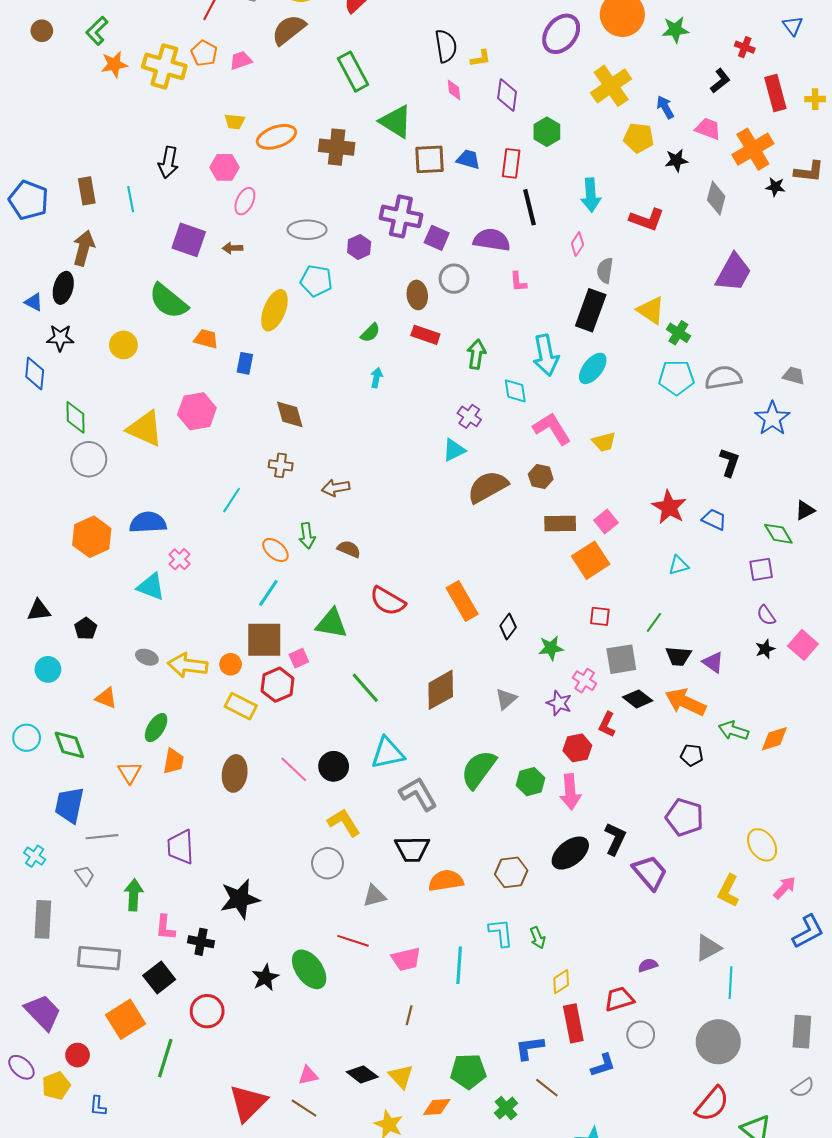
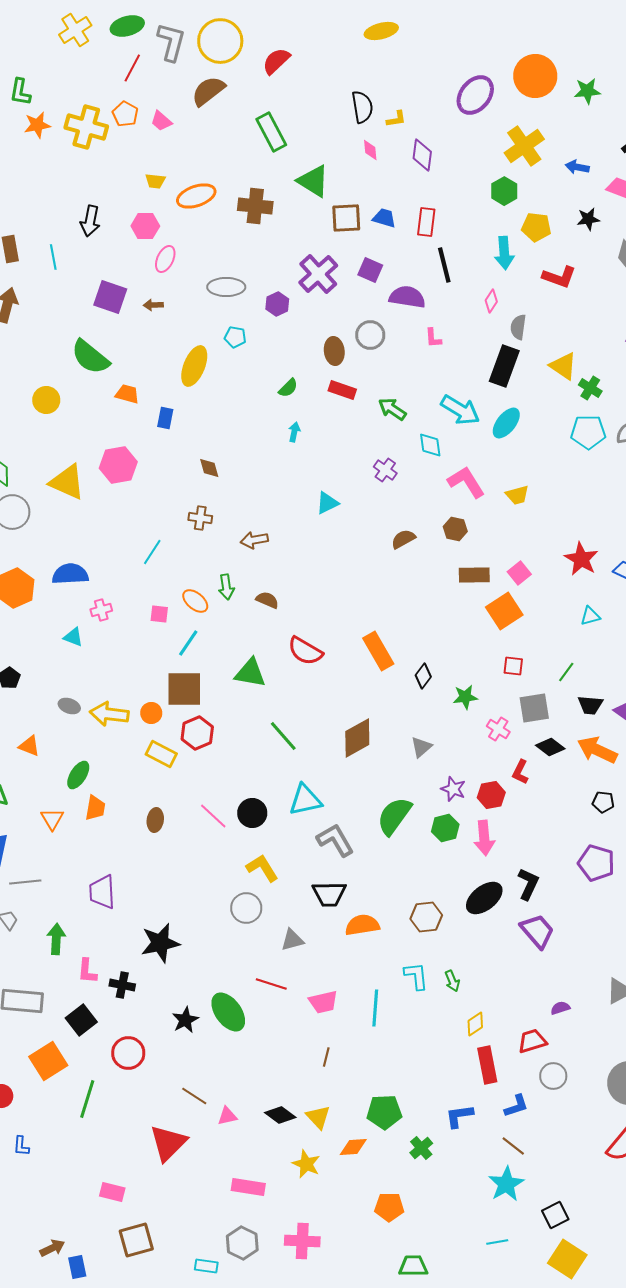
green L-shape: (97, 31) -> (20, 92), turned -36
pink trapezoid: (241, 60) -> (161, 121), turned -120
blue arrow: (665, 107) -> (577, 167), turned -50
green hexagon: (547, 132) -> (504, 191), moved
yellow pentagon: (639, 138) -> (536, 227), moved
purple cross: (401, 216) -> (318, 274), turned 36
purple square: (437, 238) -> (370, 270), moved
cyan pentagon: (316, 281) -> (235, 337), size x0.7
green arrow: (476, 354) -> (392, 409), turned -64
cyan arrow: (546, 355) -> (460, 410), turned -48
brown diamond: (290, 414) -> (209, 468), size x0.7
cyan triangle: (454, 450) -> (327, 503), moved
brown semicircle: (488, 487) -> (403, 539), size x0.6
pink cross: (180, 559) -> (101, 610), turned 30
cyan triangle: (151, 587) -> (73, 637), size x0.7
pink square: (299, 658) -> (159, 614), moved, turned 30
purple star: (559, 703) -> (453, 789), moved
brown ellipse: (235, 773) -> (155, 820), size x0.7
purple trapezoid: (650, 872) -> (537, 931), moved
blue L-shape: (529, 1048) -> (459, 1116), moved
brown line: (547, 1088) -> (513, 1146), moved
brown line: (304, 1108) -> (194, 1096), moved

